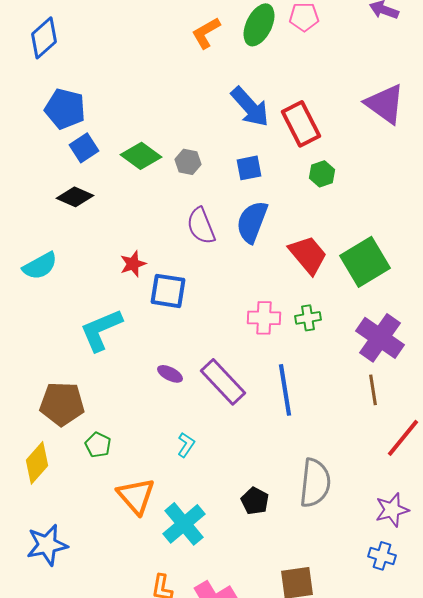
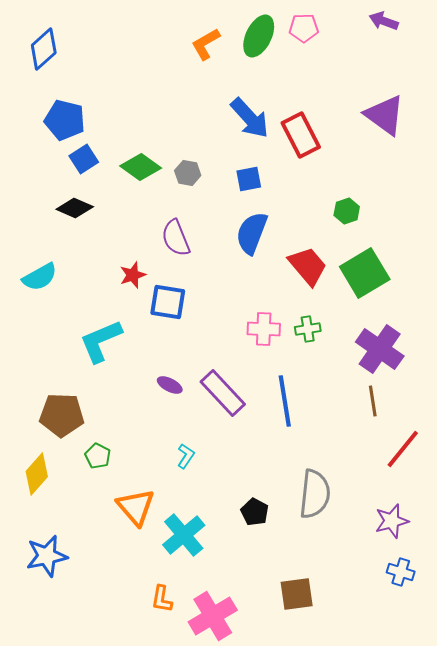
green hexagon: (322, 174) -> (347, 211), moved
purple semicircle: (201, 226) -> (176, 238), moved
blue cross: (382, 556) -> (401, 572), moved

